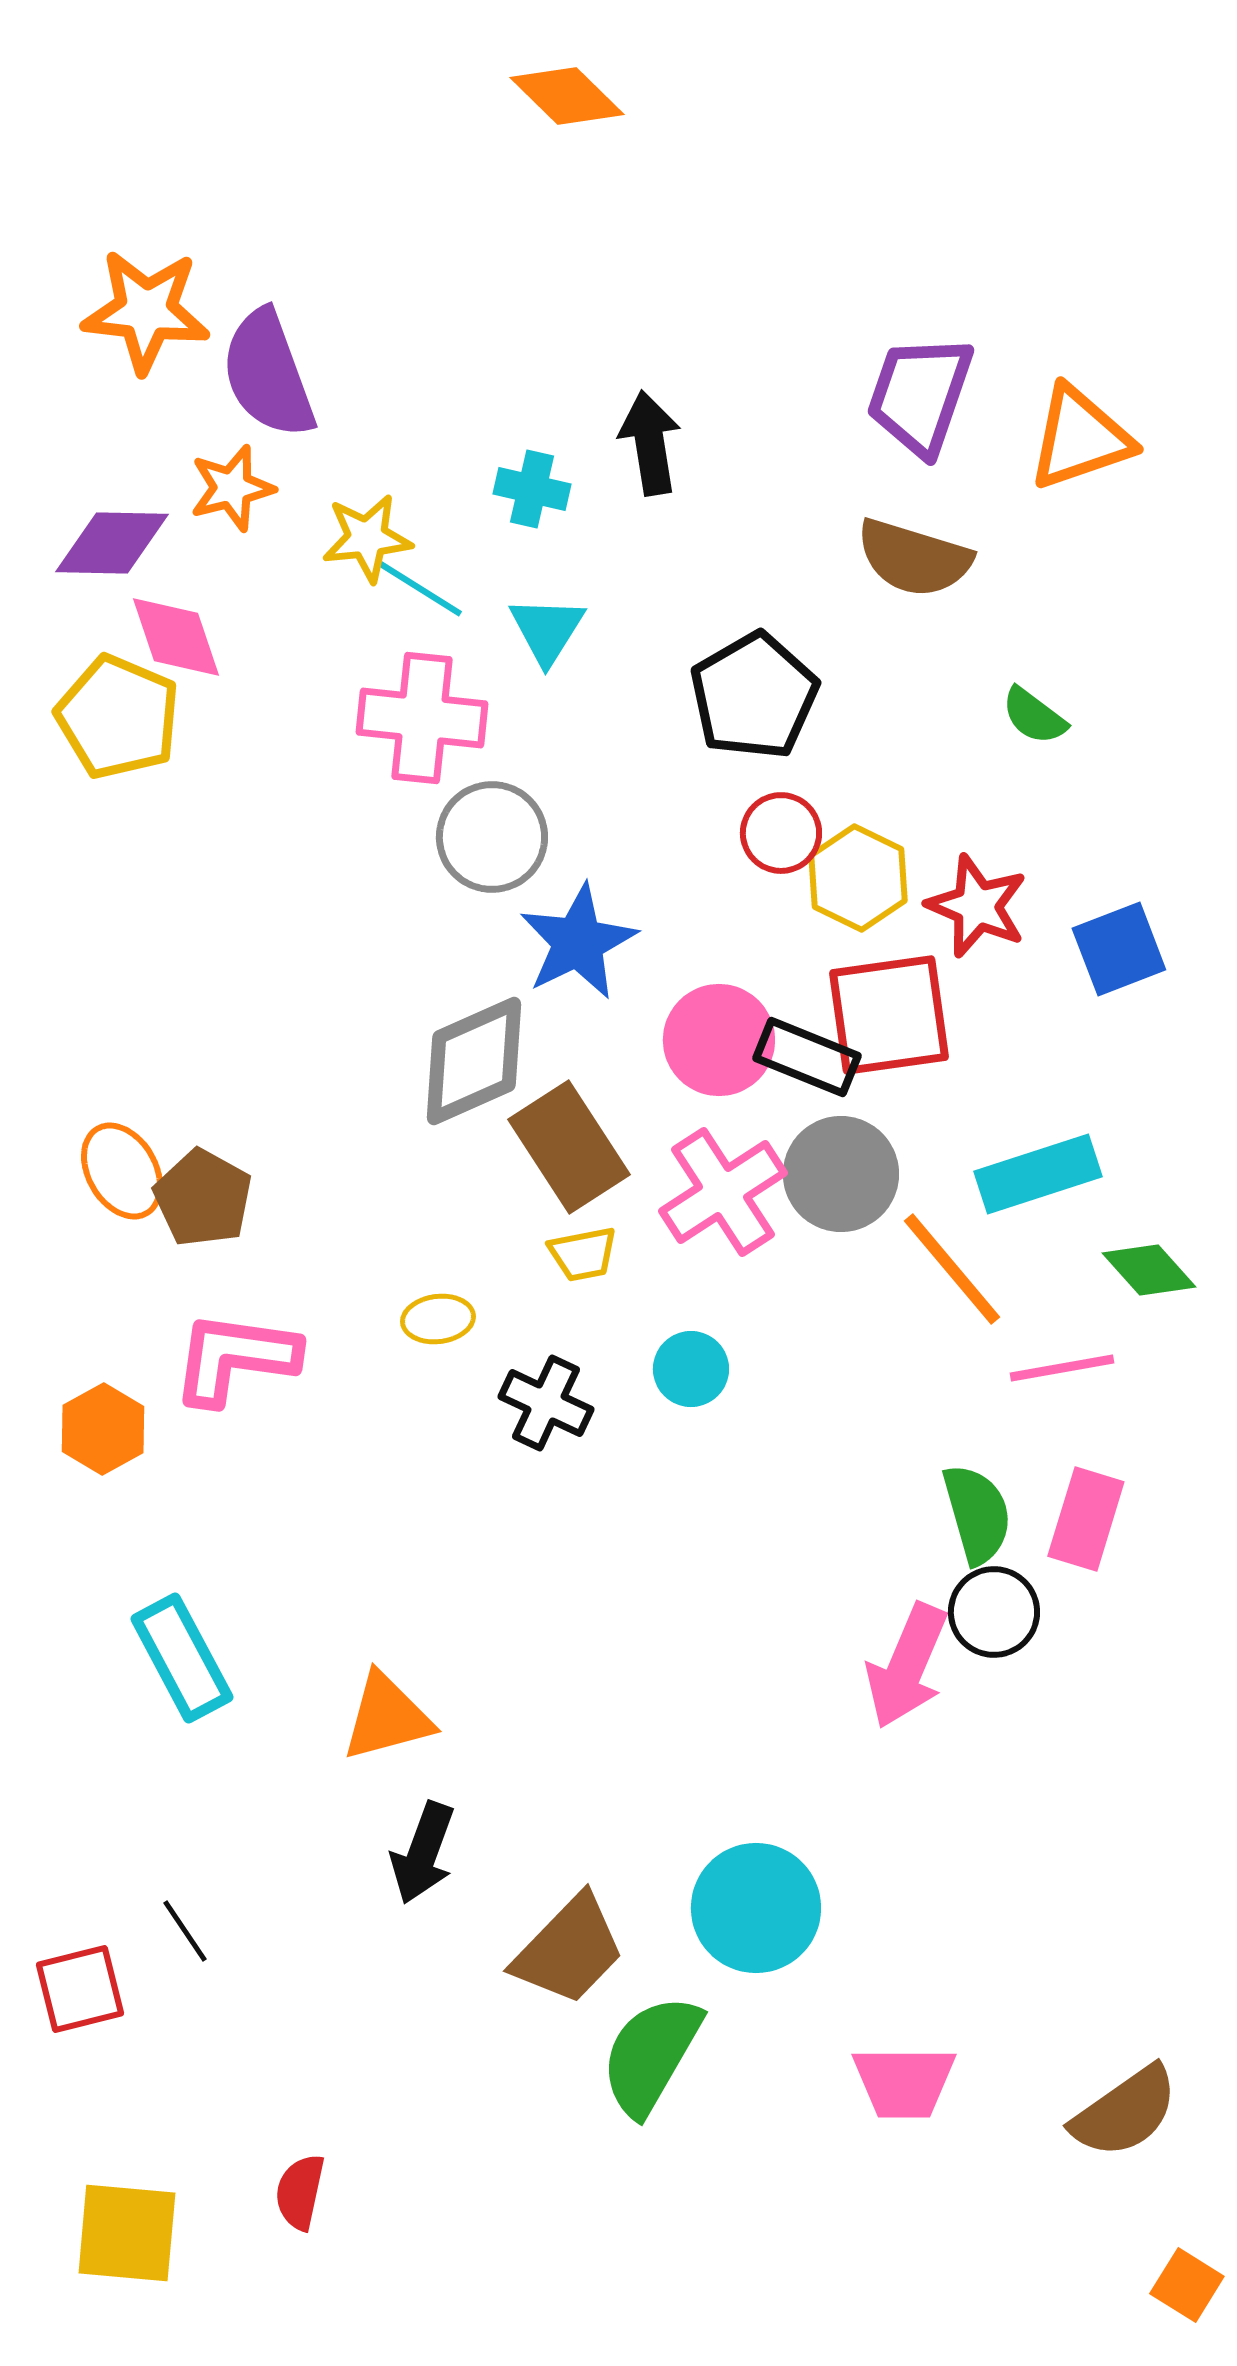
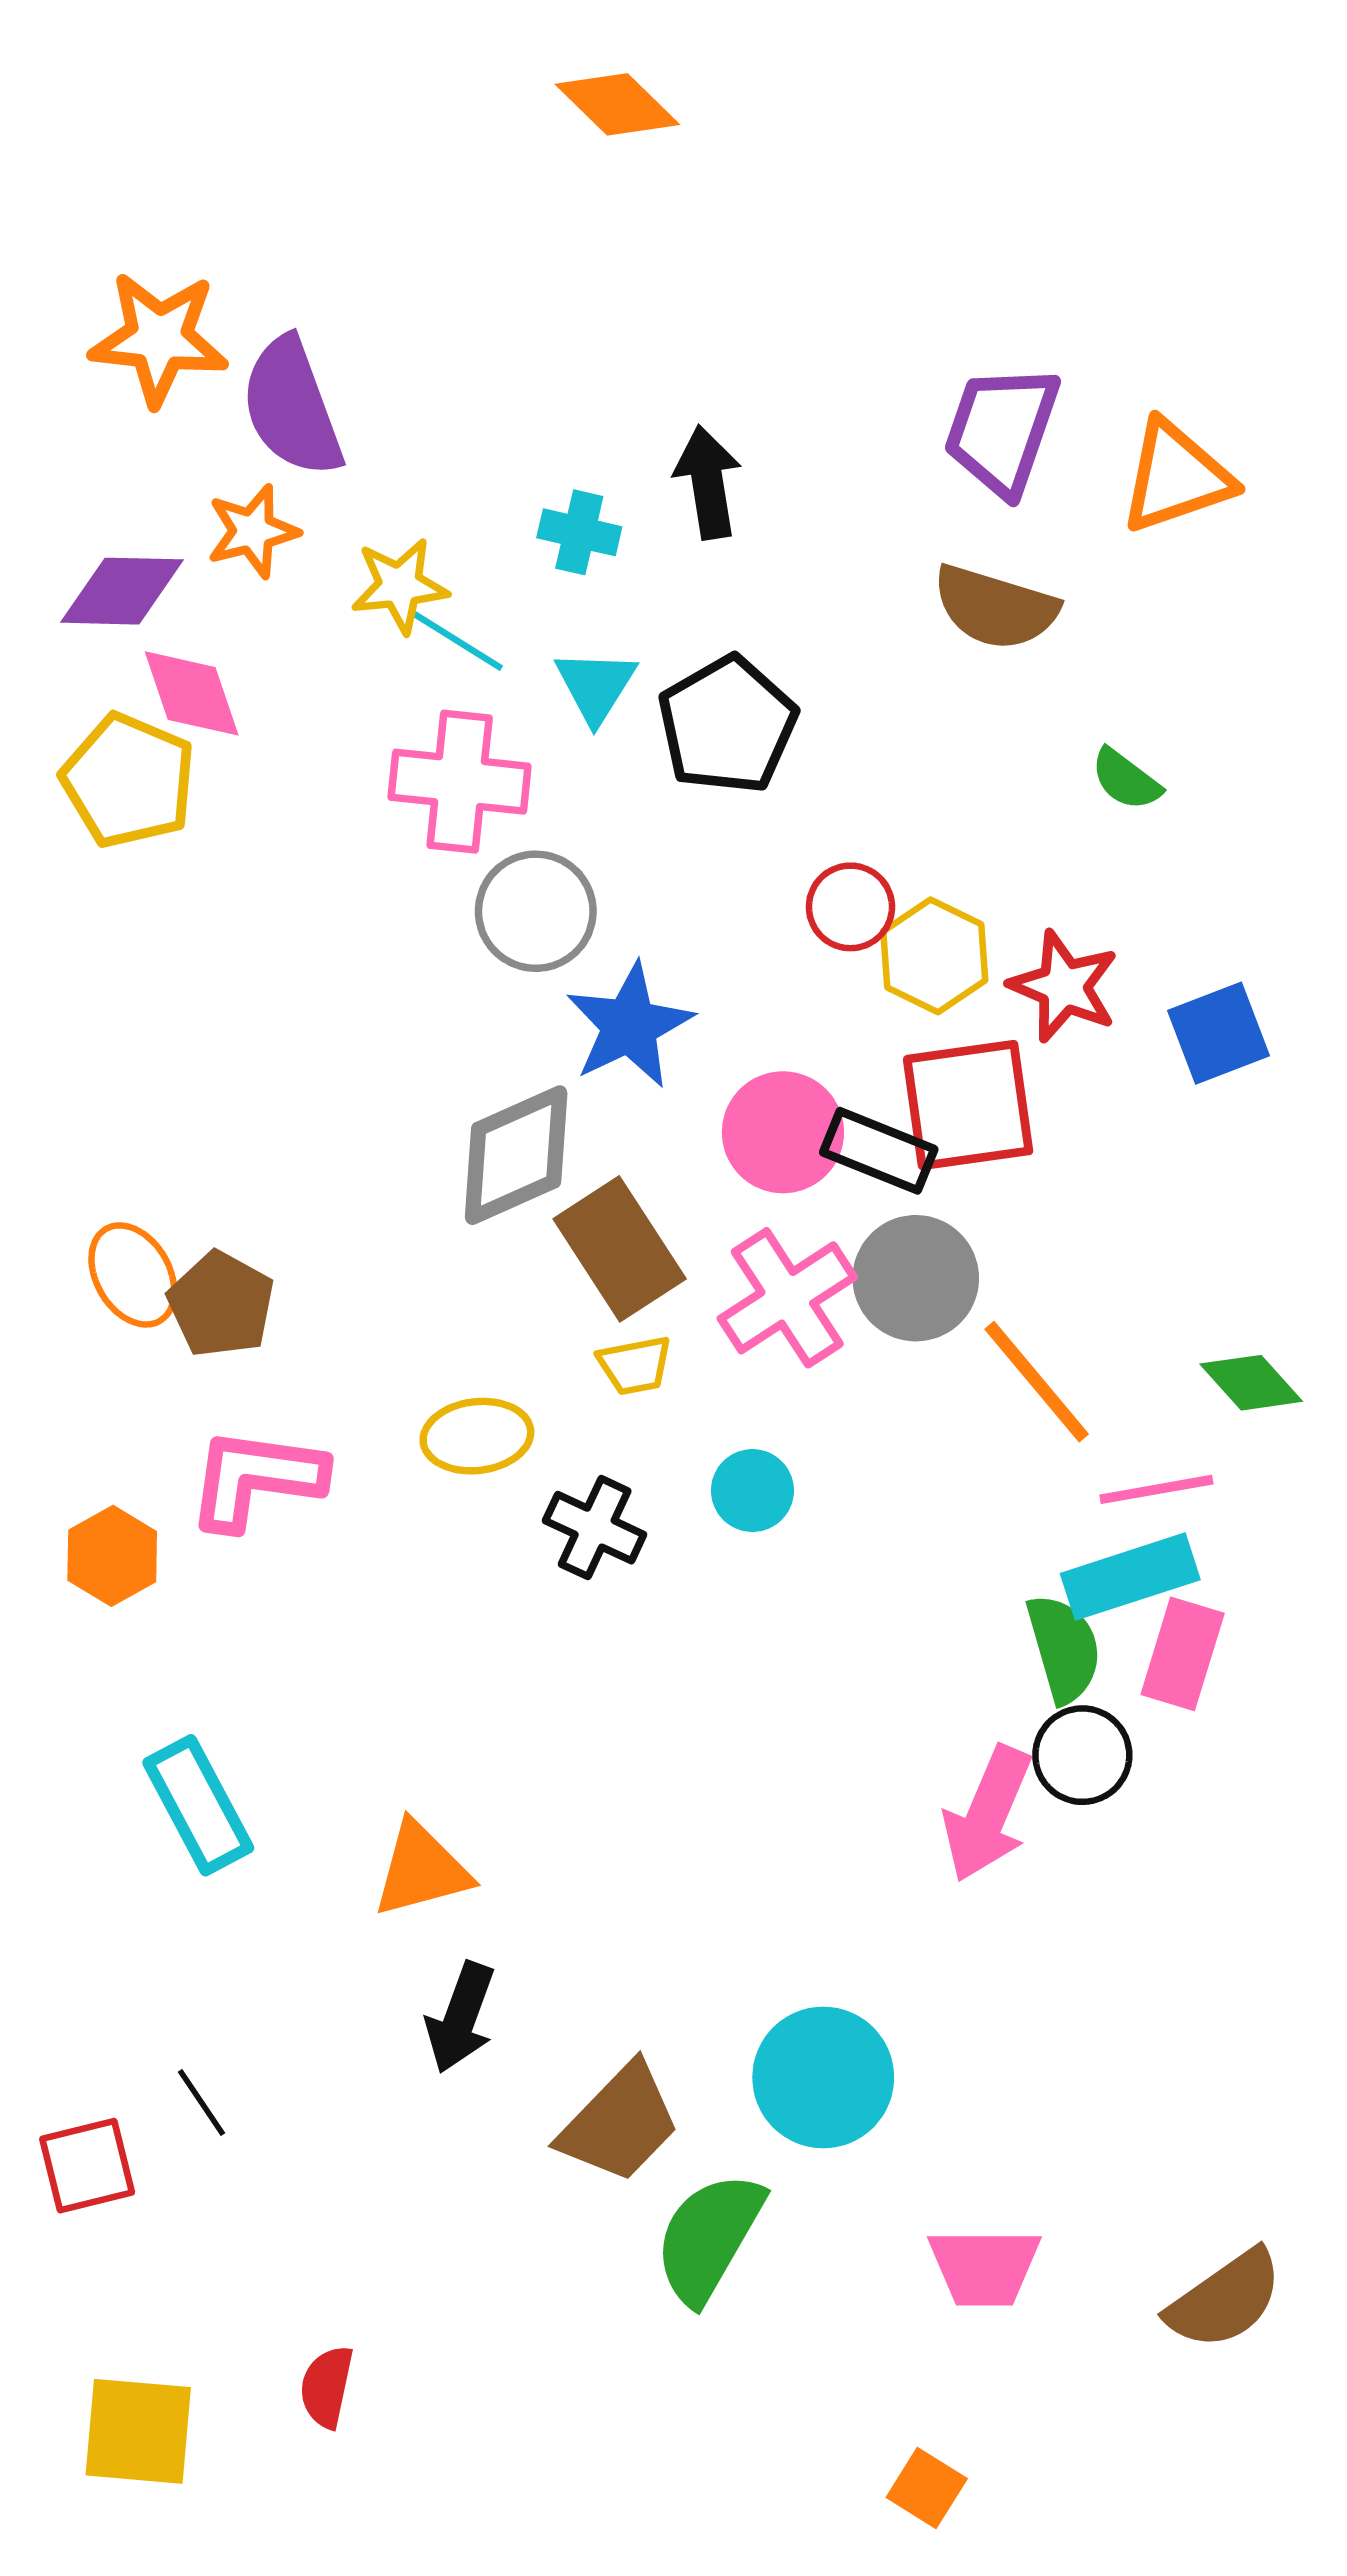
black pentagon: (754, 696) -> (727, 725), moved
cyan rectangle: (1038, 1174) -> (1130, 1577), moved
yellow ellipse: (438, 1319) -> (477, 1436), size x1.4
orange square: (1187, 2285) -> (927, 2488), moved

